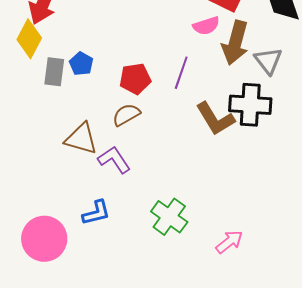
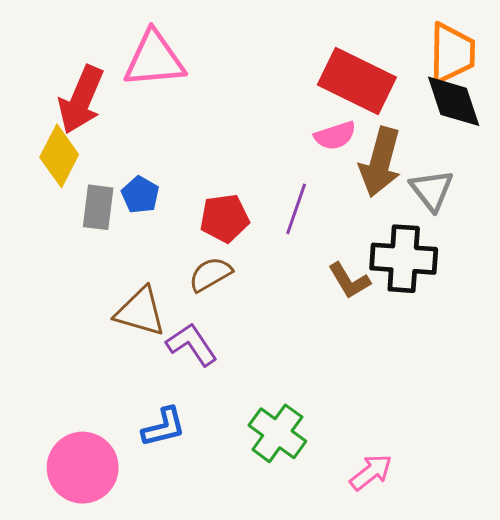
brown L-shape: (215, 119) -> (349, 281), size x0.7

